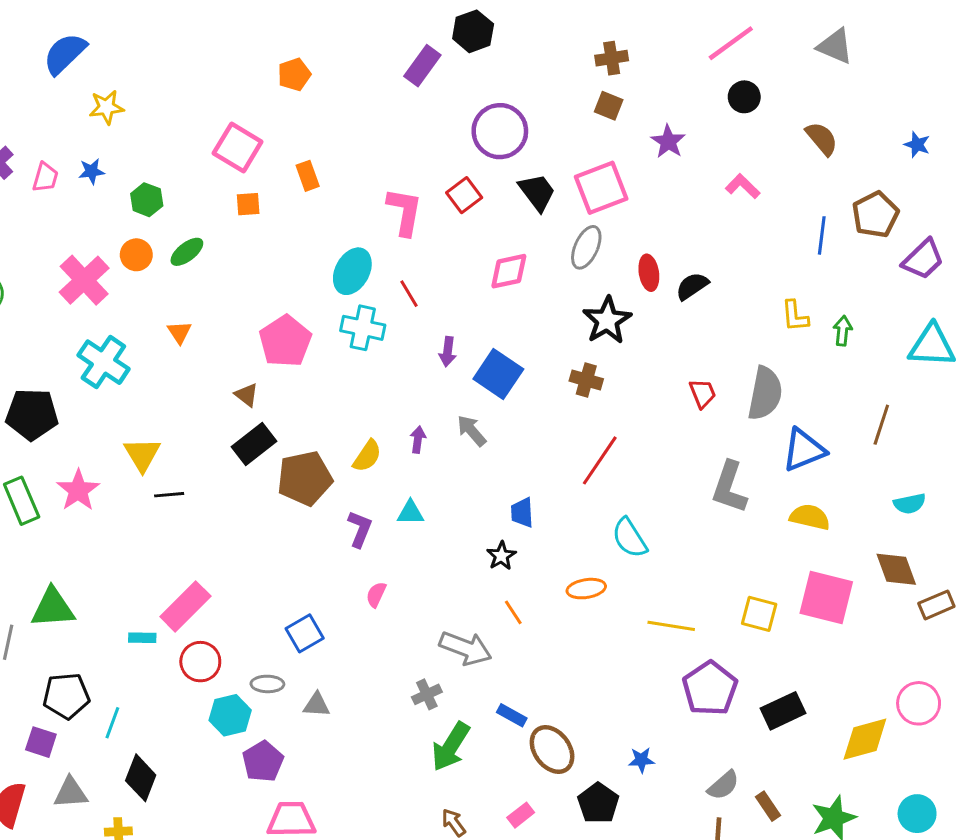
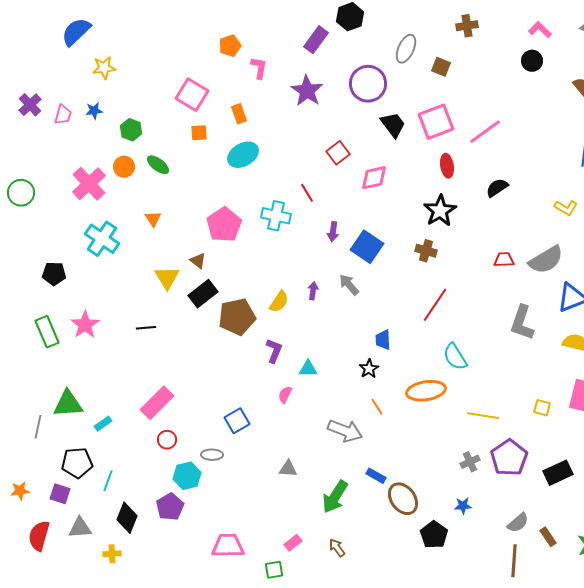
pink line: (731, 43) -> (485, 132), moved
brown cross: (612, 58) -> (467, 26), moved
purple star: (668, 142) -> (307, 91), moved, size x1.4
pink L-shape: (743, 186) -> (540, 30), moved
red square: (464, 195) -> (338, 153), moved
pink L-shape: (404, 212) -> (259, 68), moved, size x0.7
gray ellipse: (586, 247) -> (406, 49), moved
green ellipse: (187, 252) -> (158, 165), turned 75
cyan ellipse: (352, 271) -> (243, 155), moved, turned 32
red ellipse: (649, 273) -> (447, 166), moved
yellow L-shape: (795, 316) -> (566, 208), turned -55
red trapezoid: (703, 393) -> (504, 260), turned -70
gray semicircle: (765, 393) -> (546, 260), turned 48
black pentagon: (32, 414) -> (54, 274), size x0.7
yellow triangle: (142, 454) -> (167, 278), moved
cyan triangle: (410, 513) -> (308, 369), moved
orange ellipse: (586, 589) -> (426, 391), size x1.5
yellow square: (759, 614) -> (542, 408), size x0.7
cyan rectangle: (142, 638) -> (103, 424), moved, turned -36
red circle: (200, 662) -> (167, 440), size x0.7
gray cross: (427, 694) -> (470, 462), moved
gray triangle: (317, 705) -> (288, 469), moved
purple pentagon: (263, 761) -> (170, 507), moved
pink rectangle: (521, 815) -> (293, 543), moved

